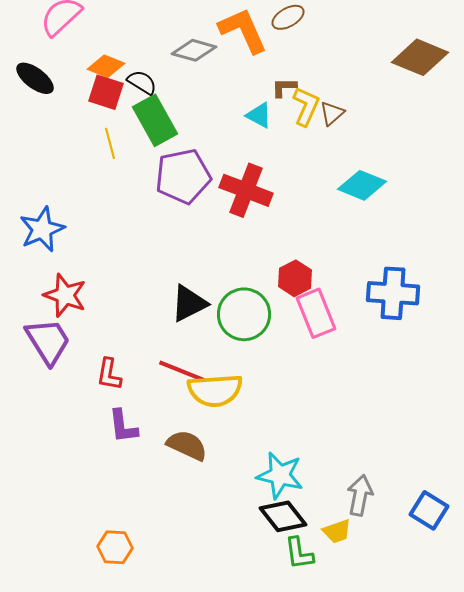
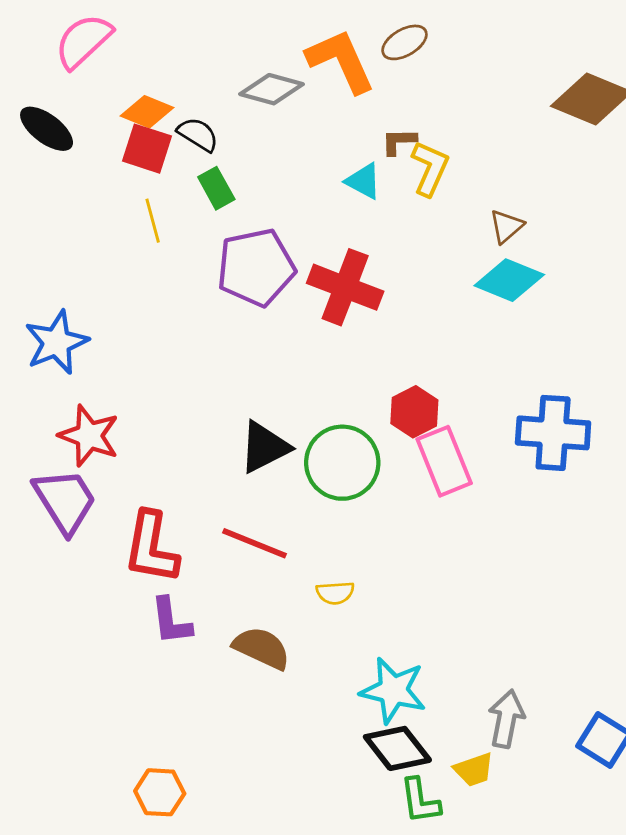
brown triangle: (332, 113) -> (506, 226), moved
green rectangle: (155, 120) -> (216, 188), size x0.6
red L-shape: (109, 374) -> (151, 548), size x1.6
yellow semicircle: (215, 390) -> (335, 593), moved, size x0.5

